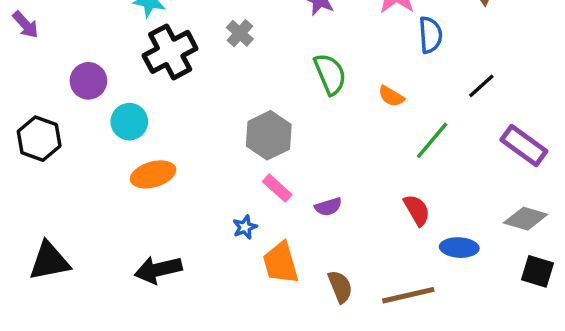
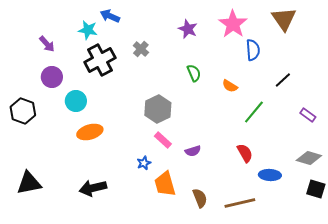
purple arrow: (26, 25) -> (47, 44), moved
green semicircle: (330, 74) -> (194, 73), size x0.7
purple rectangle: (524, 145) -> (308, 115), size x0.6

